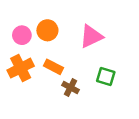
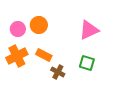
pink triangle: (91, 36) -> (89, 30), moved

